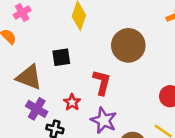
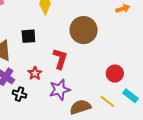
purple star: (104, 120) -> (60, 90), turned 30

